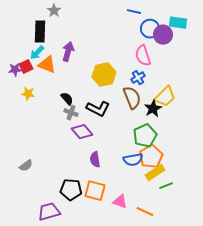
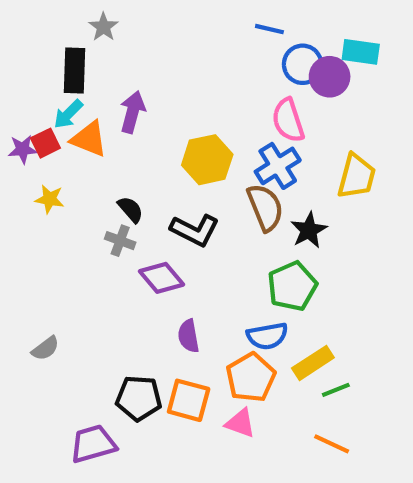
blue cross: (138, 78) -> (278, 166), size x1.5
yellow trapezoid: (165, 97) -> (357, 176), moved, turned -30
gray cross: (71, 113) -> (120, 241), moved
orange pentagon: (151, 157) -> (251, 377), moved
orange line: (145, 212) -> (332, 444), moved

